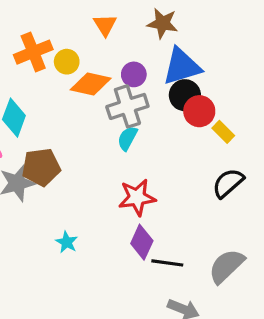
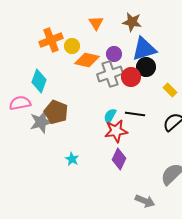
red circle: (199, 111) -> (131, 77), moved
cyan semicircle: (127, 138) -> (110, 116), moved
brown pentagon: (41, 167) -> (56, 112), turned 30
black line: (167, 263) -> (135, 114), moved

